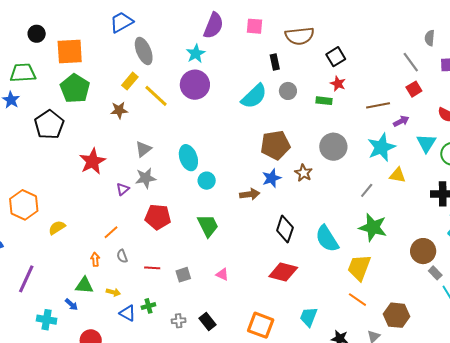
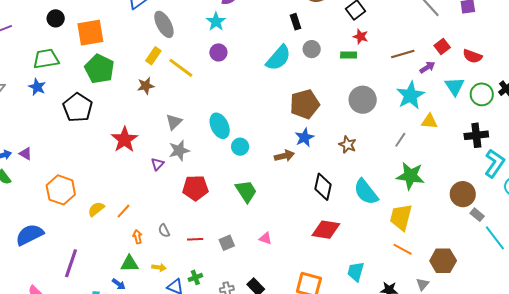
purple circle: (195, 85) -> (218, 52), size x0.6
red square: (414, 89) -> (442, 47), moved
brown star: (304, 173) -> (348, 145), moved
orange line: (111, 232) -> (124, 211), moved

